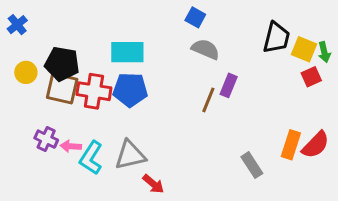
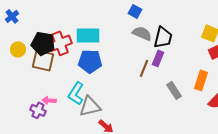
black trapezoid: (276, 38) -> (163, 37), moved
red cross: (94, 91) -> (60, 43), moved, turned -30
purple cross: (46, 139) -> (38, 110), moved
orange rectangle: (291, 145) -> (201, 80), moved
cyan L-shape: (91, 158) -> (76, 93), moved
gray rectangle: (252, 165) -> (174, 90), moved

